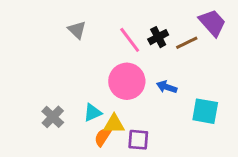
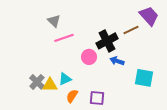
black cross: (158, 37) -> (107, 41), moved, size x1.5
pink line: (130, 40) -> (64, 38), moved, turned -72
pink circle: (127, 81) -> (89, 57), size x0.6
yellow triangle: (114, 124) -> (50, 85), moved

